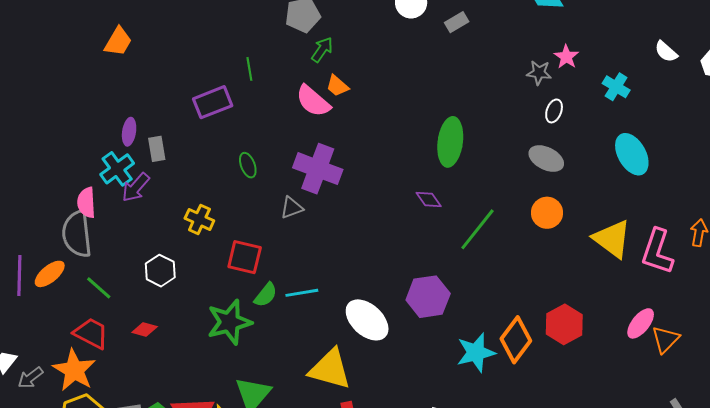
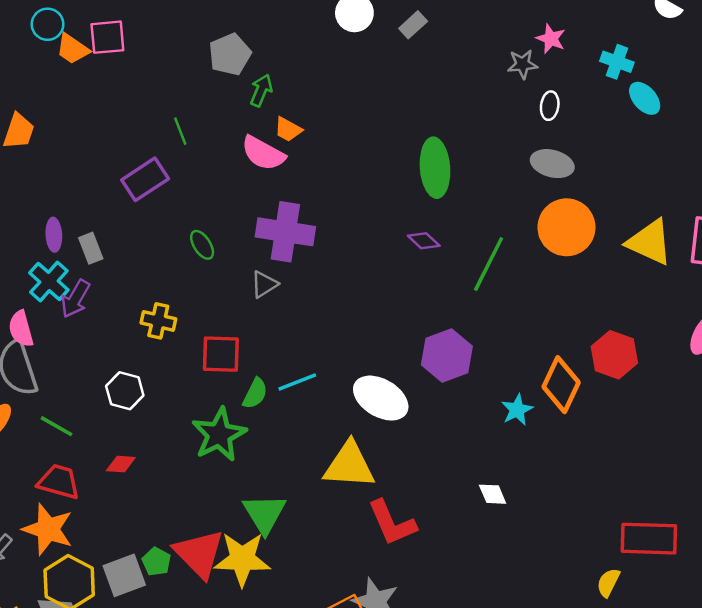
cyan ellipse: (632, 154) -> (645, 98), moved, size x0.7
orange circle: (547, 213) -> (566, 227), size x1.5
cyan star: (476, 353) -> (517, 410), size x0.7

